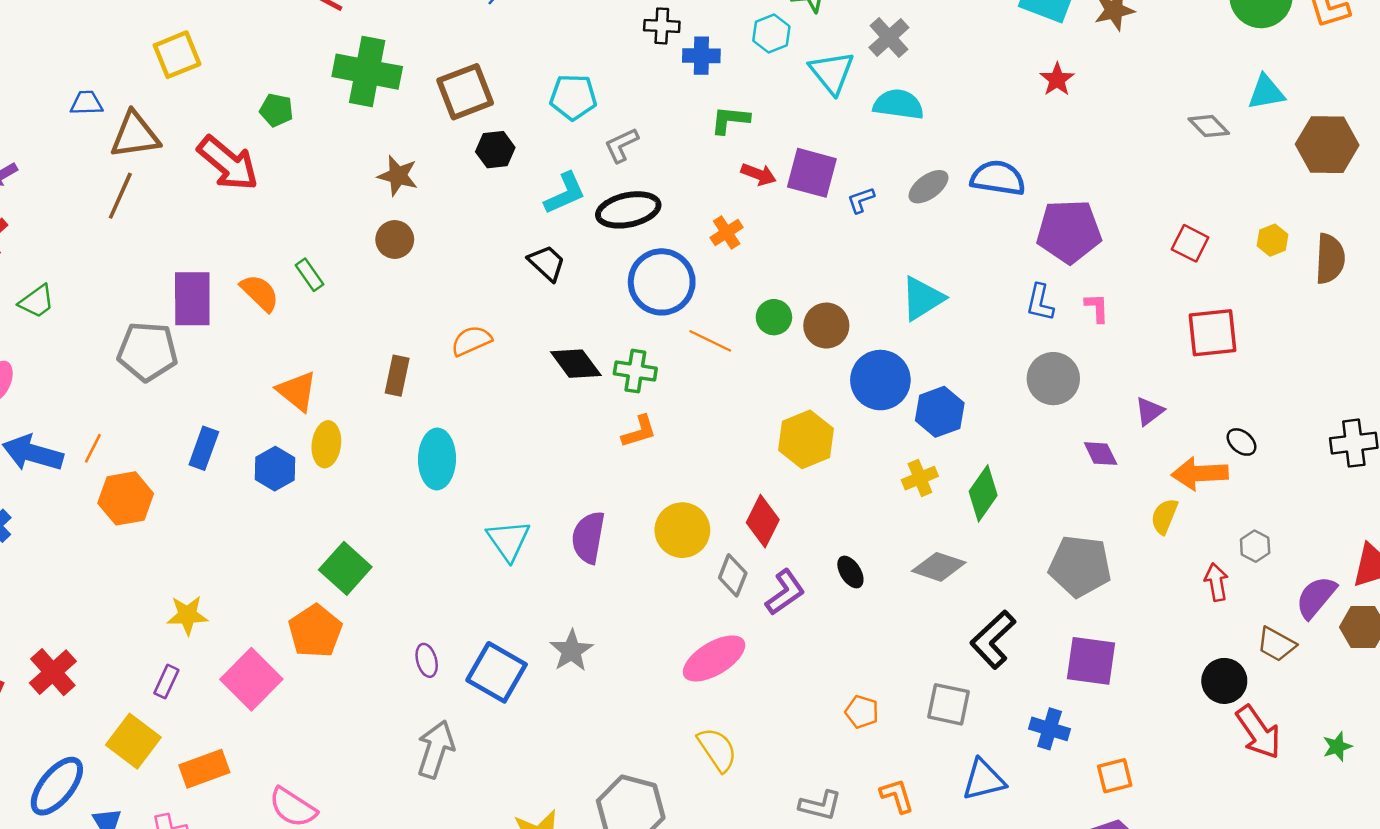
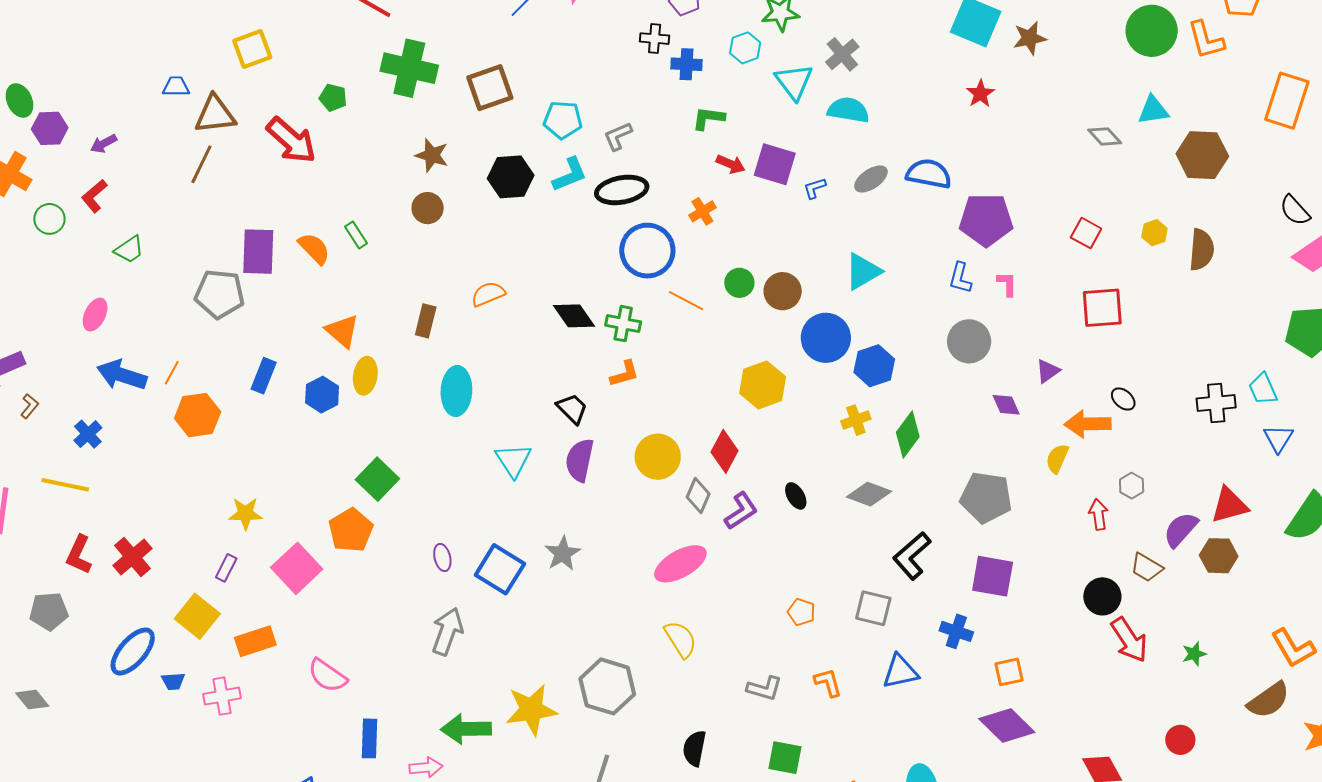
cyan pentagon: (573, 97) -> (563, 120), moved
black hexagon: (495, 150) -> (511, 177), moved, size x1.4
black trapezoid: (547, 263) -> (572, 409), moved

